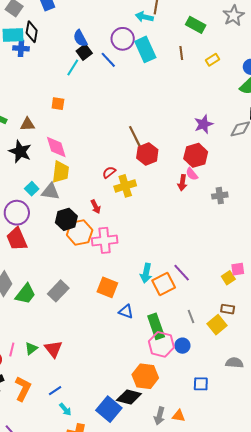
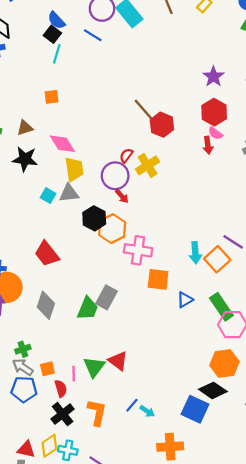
black square: (84, 52) -> (52, 34), moved
purple circle: (17, 213) -> (115, 176), moved
pink cross: (105, 240) -> (138, 250), moved, turned 30
green trapezoid: (25, 294) -> (88, 308), moved
blue triangle: (126, 312) -> (185, 300), turned -35
green triangle: (31, 348) -> (94, 367), size x1.5
black diamond: (129, 397) -> (213, 390), turned 35
cyan arrow: (65, 409) -> (147, 411), moved

